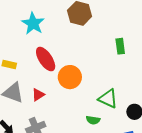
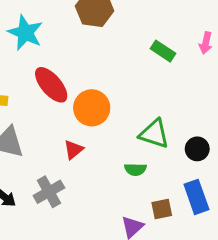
green rectangle: (120, 46) -> (163, 51), turned -42
red triangle: (38, 95) -> (73, 150), moved

